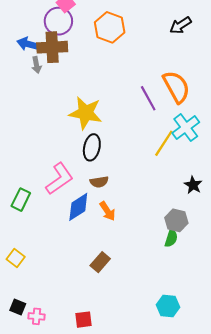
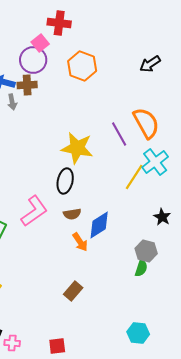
brown cross: (52, 47) -> (27, 85), size x0.7
yellow star: (86, 113) -> (77, 148), moved
blue diamond: (78, 207) -> (99, 225), moved

